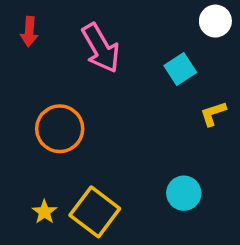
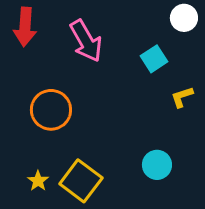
red arrow: (29, 32) -> (25, 27), size x1.5

